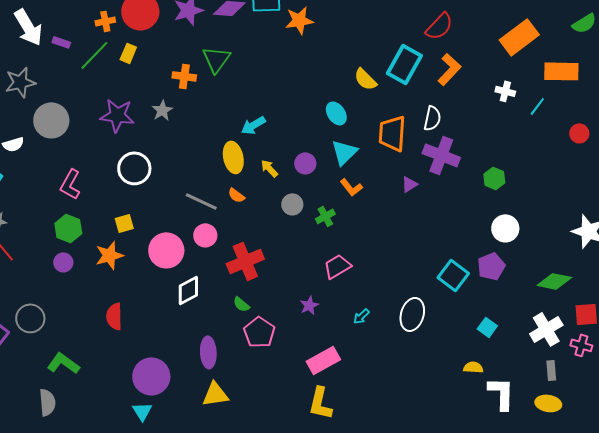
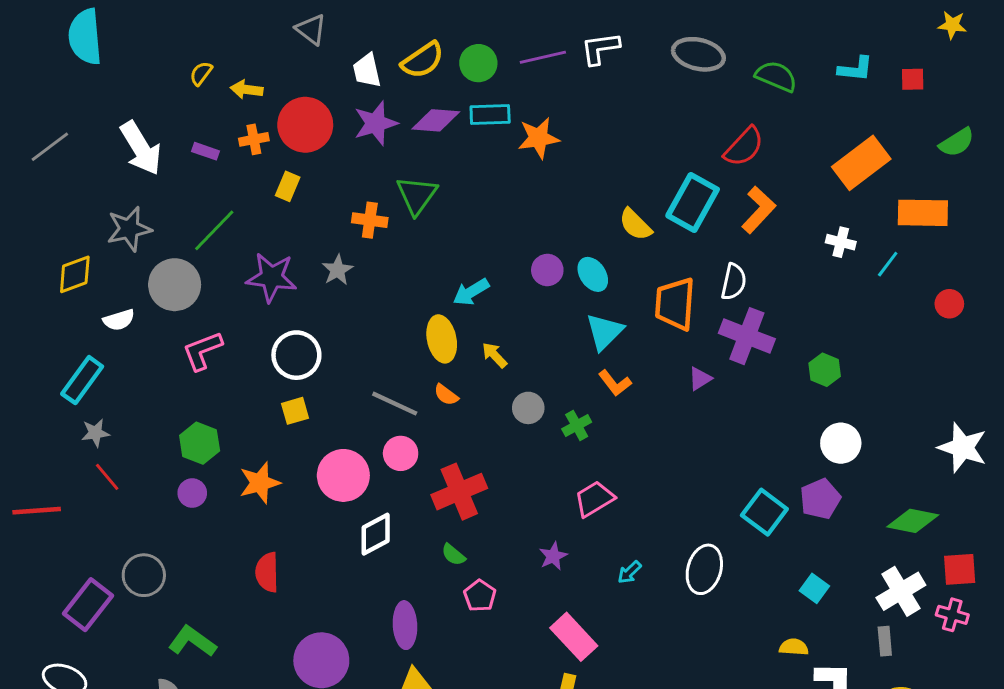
purple rectangle: (61, 42) -> (205, 151), moved
green line: (94, 55) -> (214, 230), moved
purple circle: (305, 163) -> (547, 270), moved
pink L-shape: (70, 184) -> (202, 351), moved, turned 40
yellow square: (124, 223) -> (295, 411), moved
pink pentagon: (259, 332) -> (480, 596), size x0.7
pink rectangle: (323, 360) -> (574, 637), turned 76
gray rectangle: (551, 370) -> (885, 641), moved

